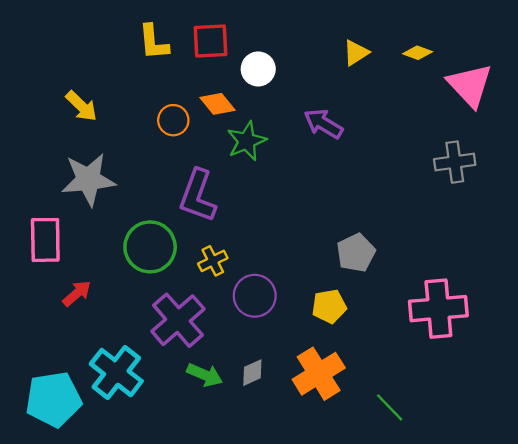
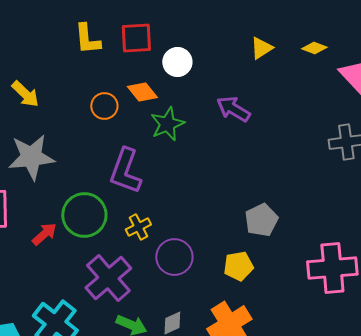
red arrow: (77, 293) -> (44, 234), moved

